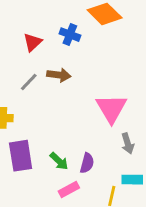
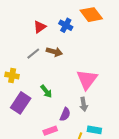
gray arrow: (128, 143) -> (84, 104), moved
purple rectangle: (21, 156) -> (21, 103), turned 35
green arrow: (59, 161) -> (46, 91), moved

